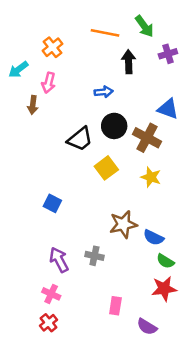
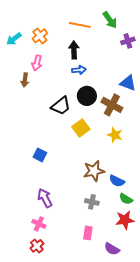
black arrow: (129, 62) -> (74, 50), moved
cyan arrow: (18, 70) -> (14, 39), moved
gray cross: (94, 256) -> (92, 202), moved

